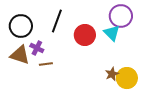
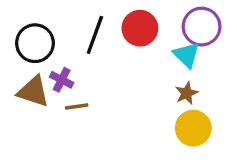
red circle: (85, 35) -> (140, 28), moved
brown star: (112, 74) -> (187, 93), moved
yellow circle: (127, 78) -> (193, 128), moved

